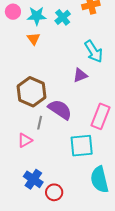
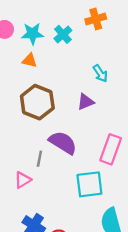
orange triangle: (34, 39) -> (29, 60), turned -40
cyan arrow: (94, 51) -> (100, 73), size x0.7
brown hexagon: (32, 92) -> (37, 102), moved

